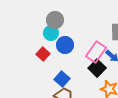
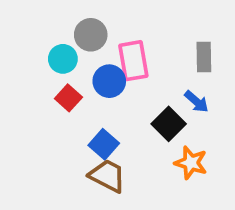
cyan circle: (51, 33) -> (63, 59), moved
pink rectangle: (96, 52) -> (133, 61), moved, turned -45

